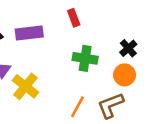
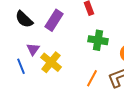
purple rectangle: (29, 33) -> (54, 20), turned -50

